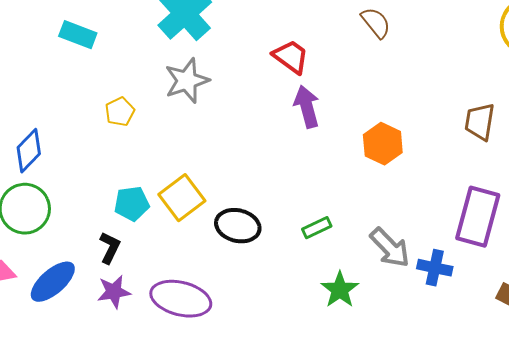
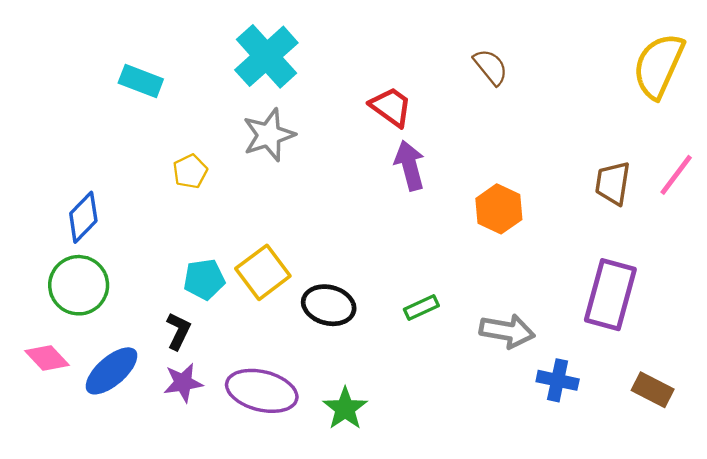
gray arrow: (390, 248) -> (507, 331), turned -36
blue cross: (435, 268) -> (558, 380), moved
green star: (340, 290) -> (345, 408), moved

